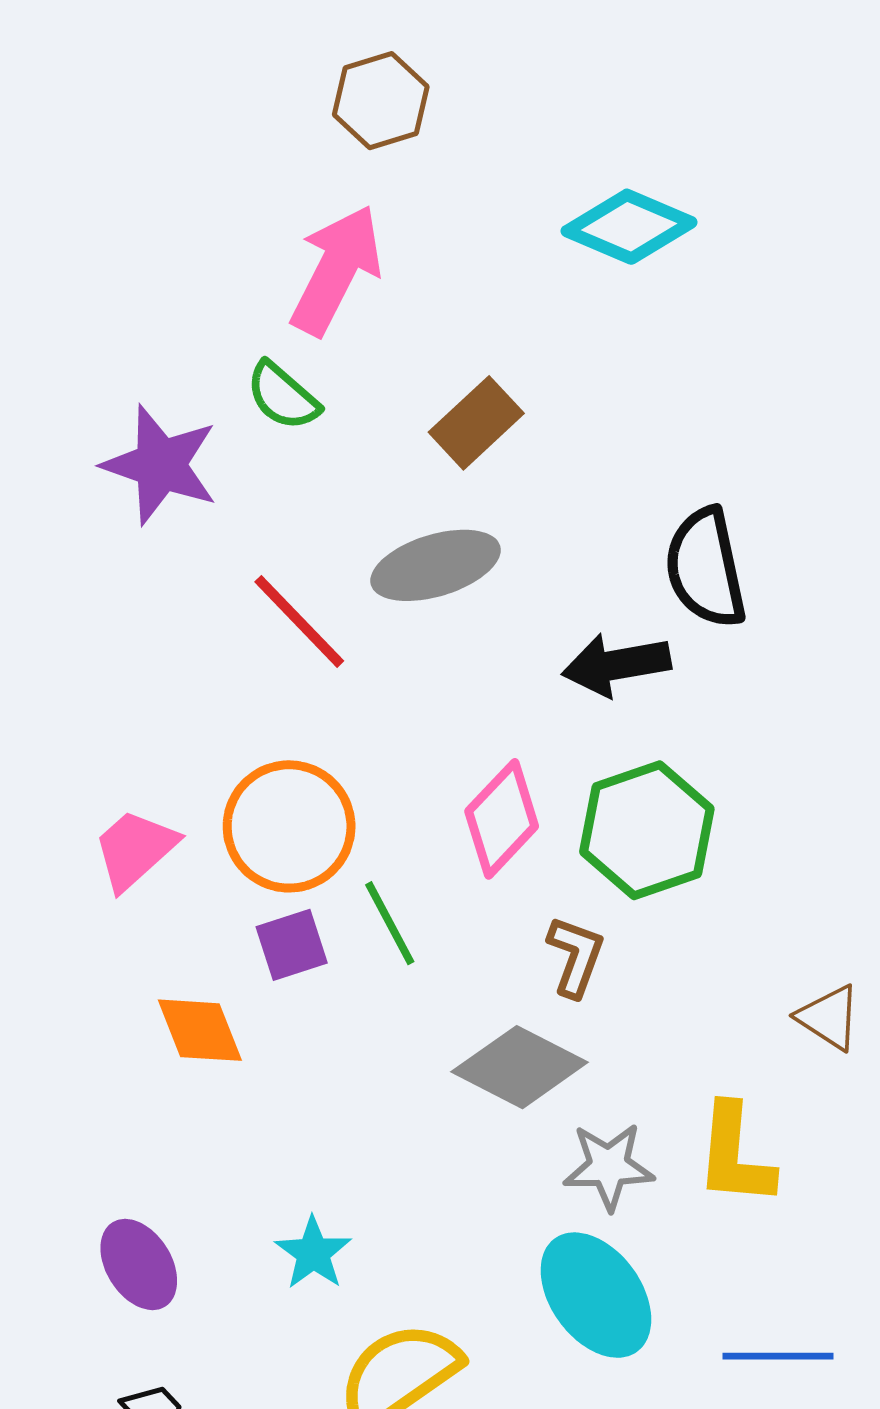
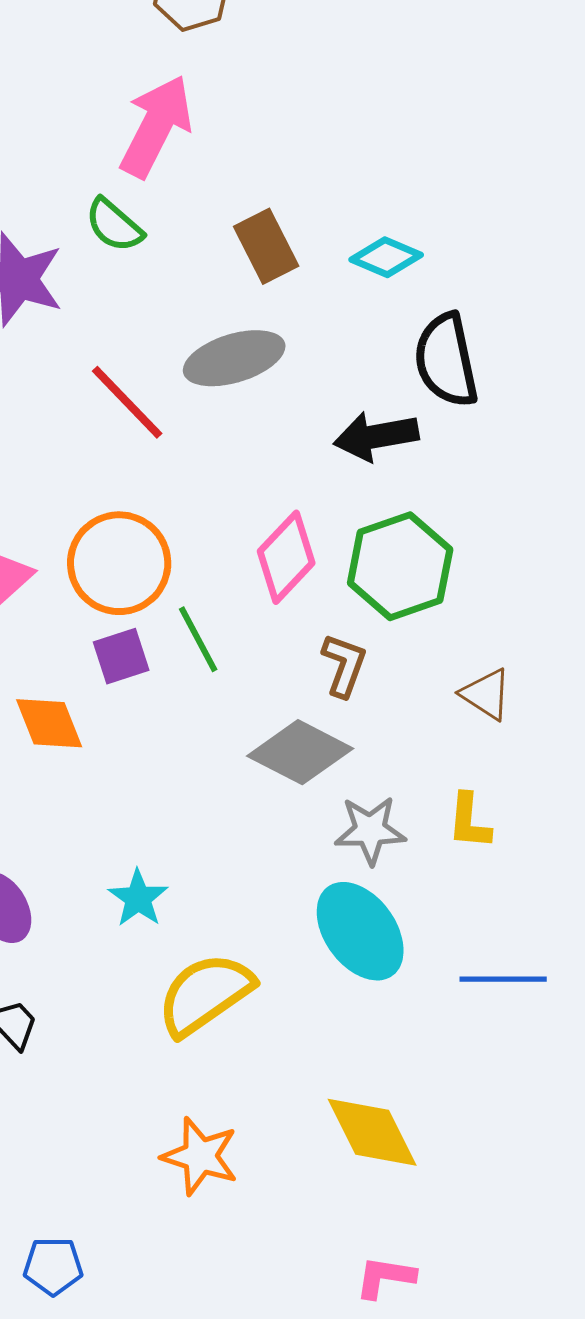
cyan diamond: (629, 227) -> (386, 257), moved, size x0.7
brown rectangle: (476, 423) -> (266, 246), turned -74
brown triangle: (829, 1017) -> (486, 694), moved
yellow L-shape: (735, 1155) -> (469, 821), size x0.7

